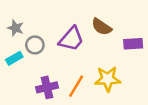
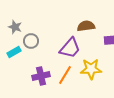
brown semicircle: (102, 27) -> (86, 26), turned 138
purple trapezoid: (71, 39) -> (70, 48), moved

